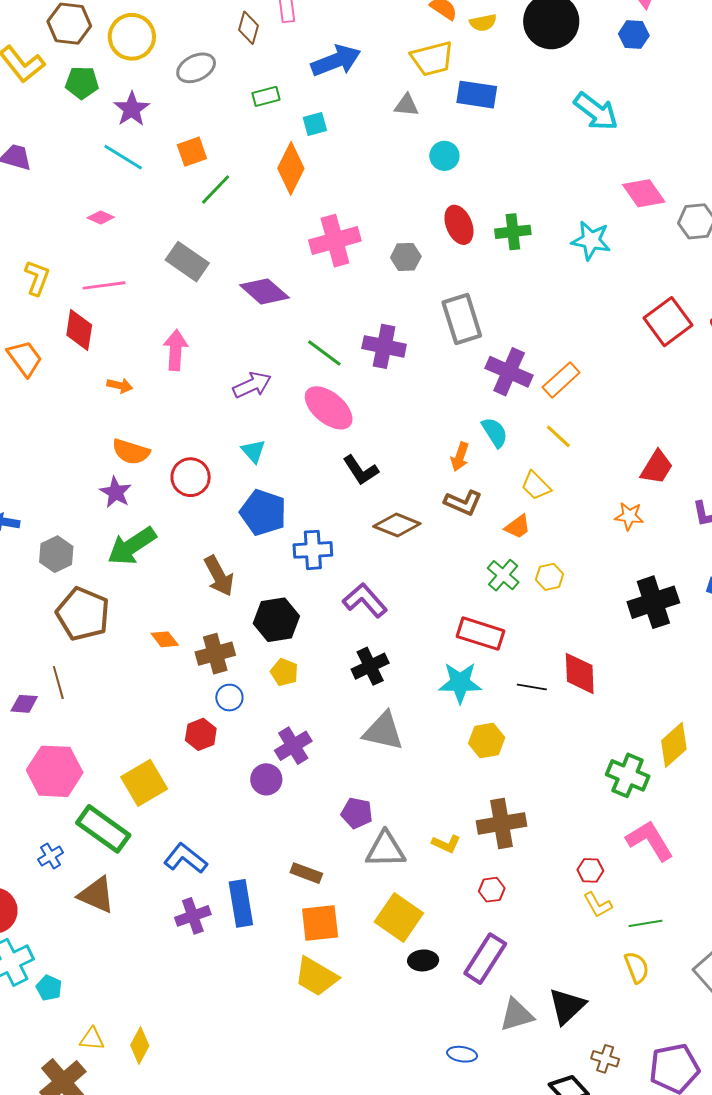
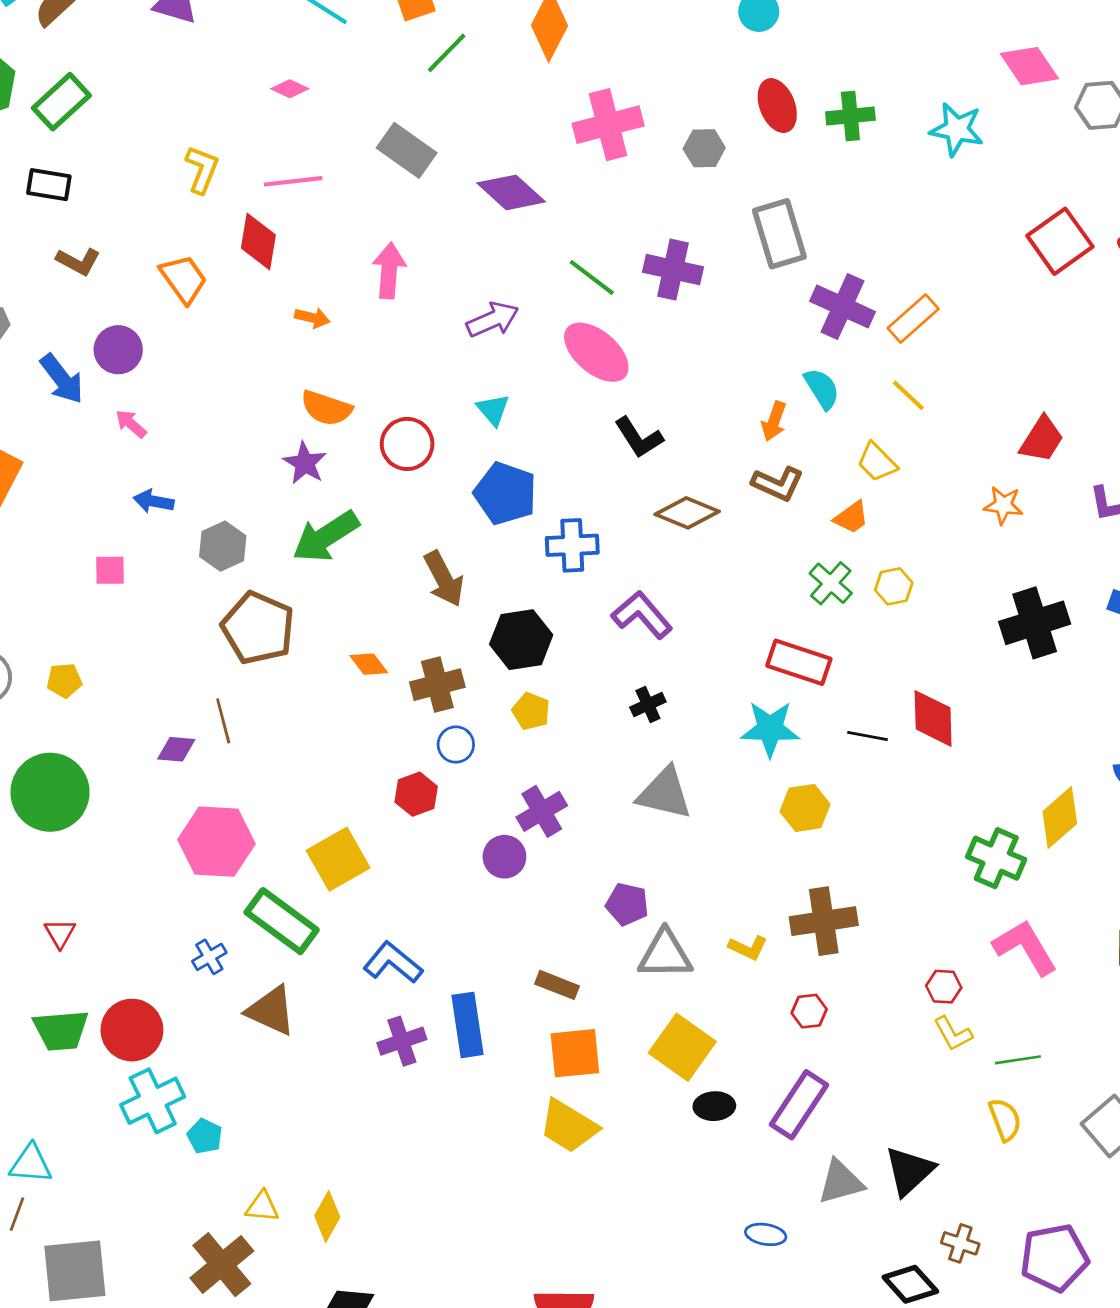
black cross: (370, 666) -> (648, 705), size x0.7

